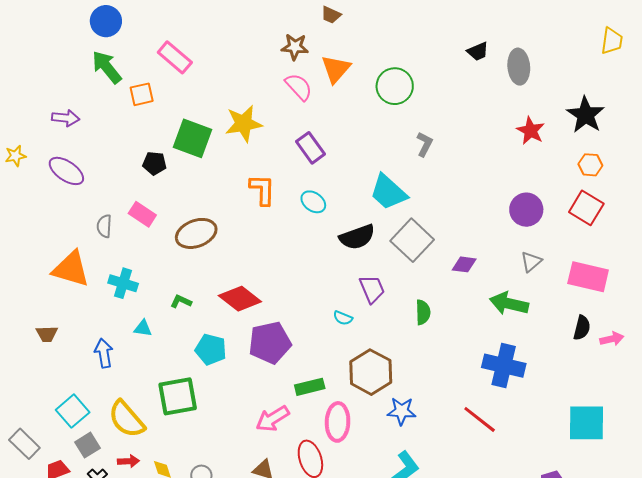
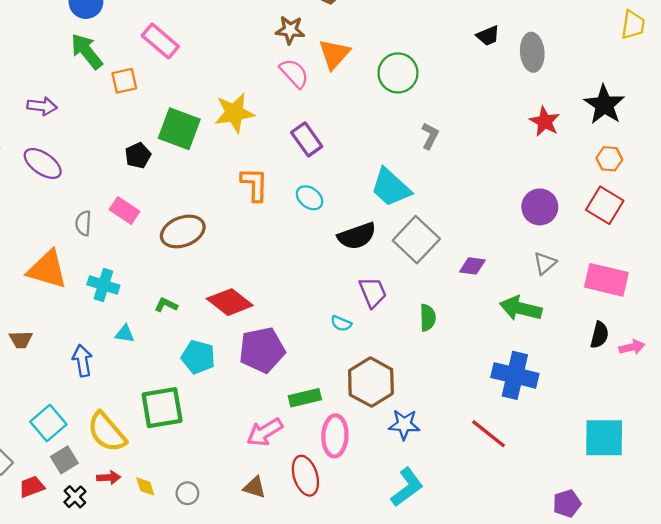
black pentagon: (154, 163) -> (138, 155), turned -30

